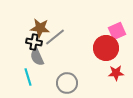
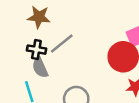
brown star: (40, 28) -> (39, 17), moved

